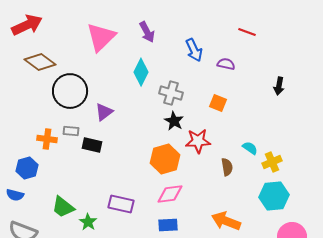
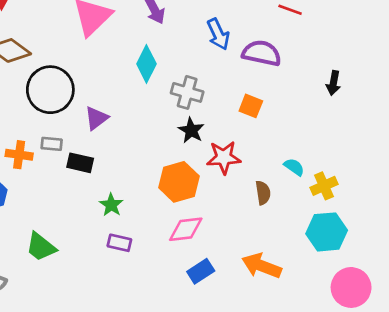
purple semicircle: (226, 64) -> (262, 53), size x1.6
purple rectangle: (121, 204) -> (119, 243), size x0.7
green star: (88, 222) -> (111, 205), moved
blue rectangle: (168, 225) -> (201, 271), moved, turned -30

